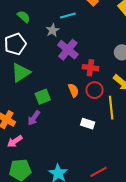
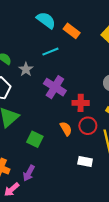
gray star: (53, 30) -> (26, 69), moved
green square: (43, 97) -> (35, 139), turned -35
purple arrow: (34, 118) -> (29, 173), moved

